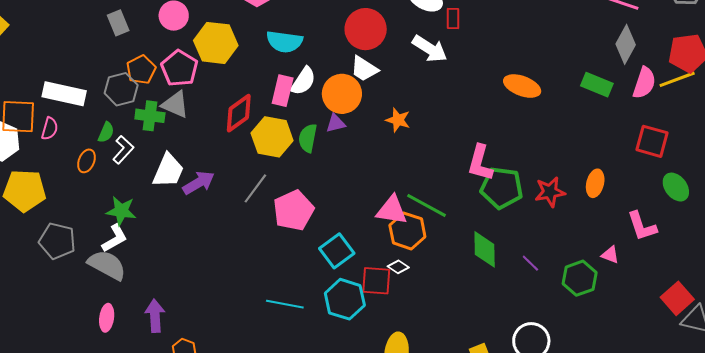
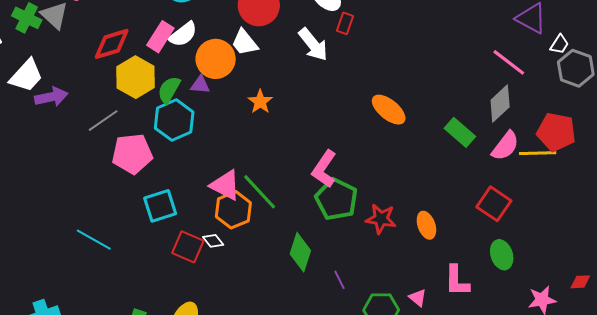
orange ellipse: (595, 183) -> (426, 225), turned -52
cyan hexagon: (345, 299) -> (174, 120), moved

